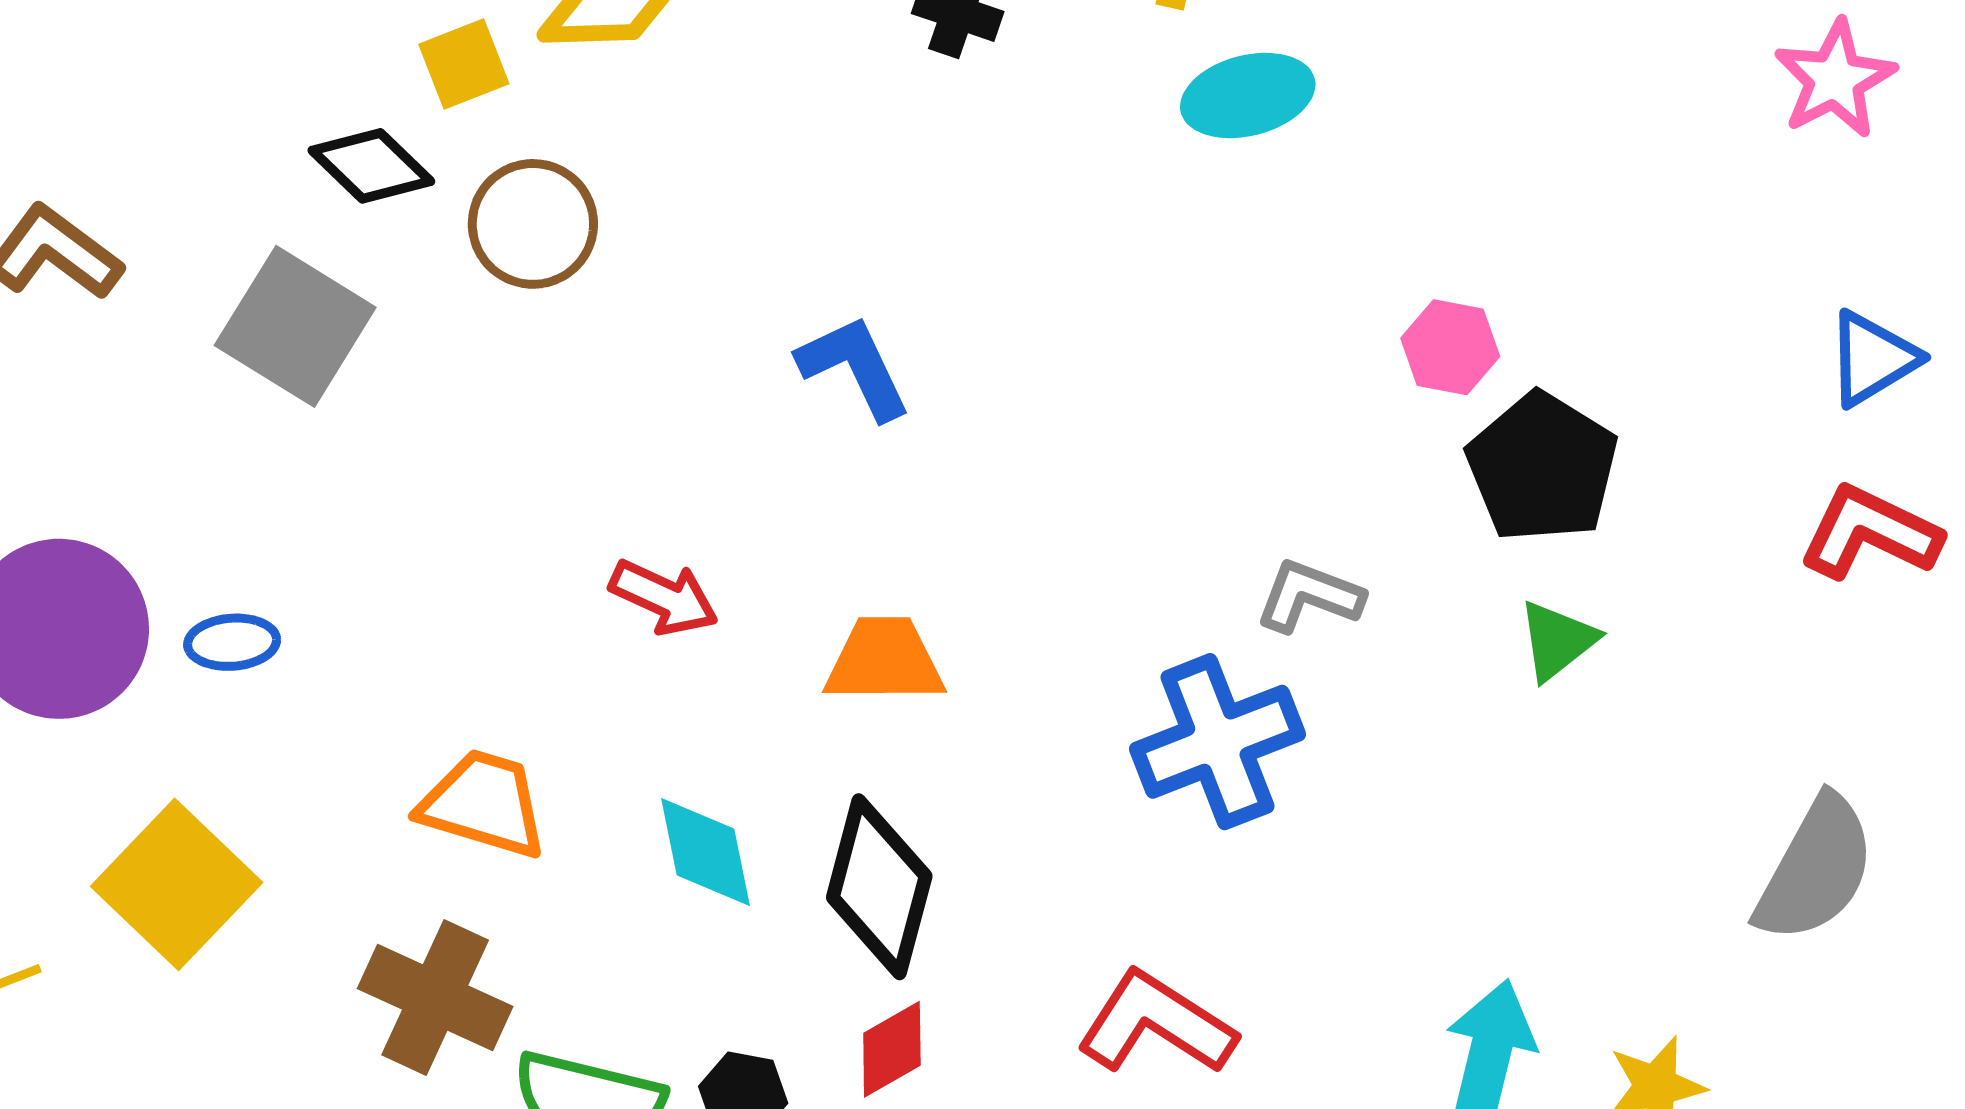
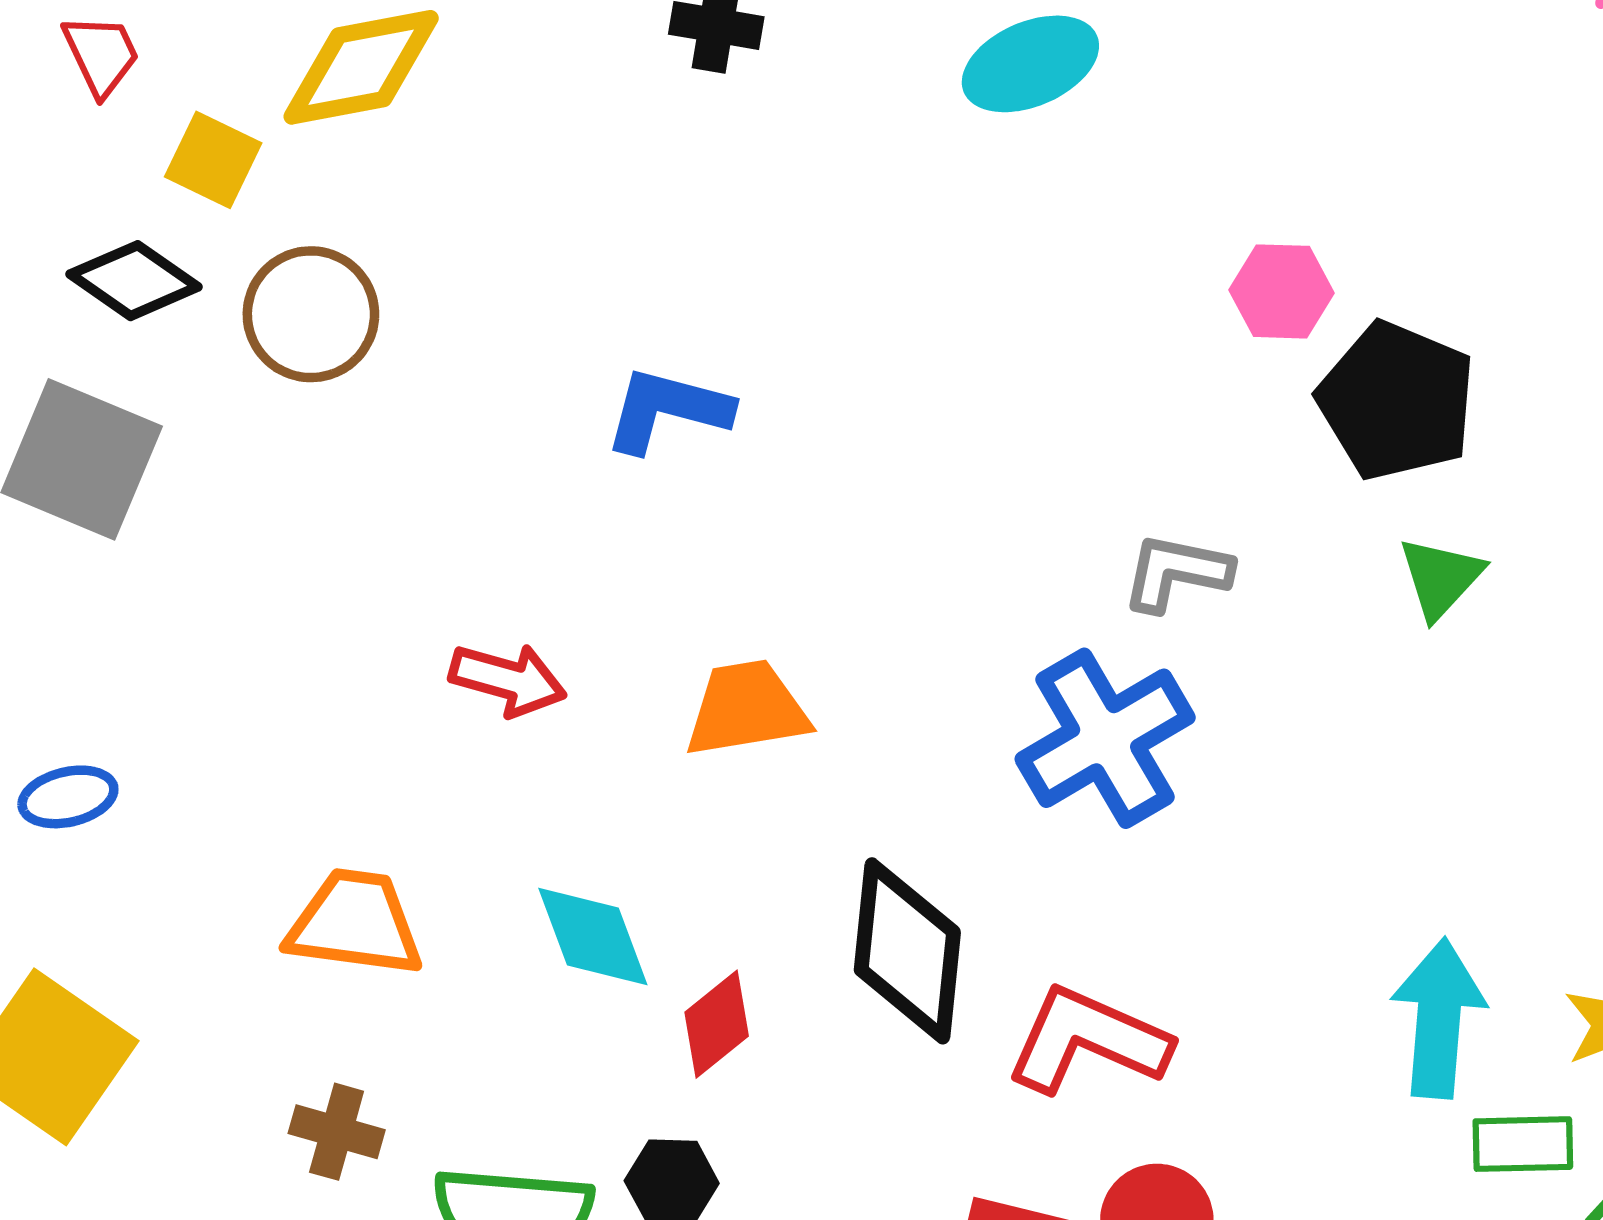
yellow square: (464, 64) -> (213, 160), turned -34
blue L-shape: (854, 367) -> (667, 410), turned -41
black diamond: (879, 887) -> (907, 951), moved
brown cross: (435, 998) -> (337, 1132), size x0.6
red diamond: (892, 1049) -> (717, 1024), moved

